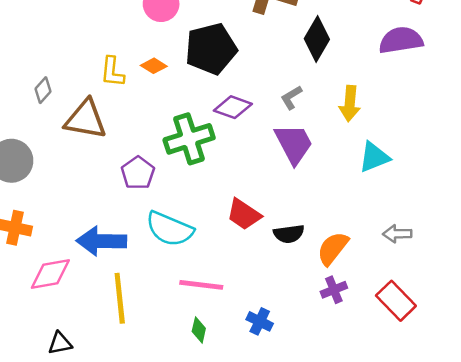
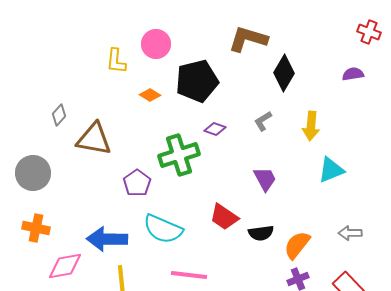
purple semicircle: (401, 40) -> (353, 74), size x0.6
yellow L-shape: (112, 72) -> (116, 61), moved
purple diamond: (233, 107) -> (215, 129), size x0.7
purple trapezoid: (294, 144) -> (265, 179), moved, size x0.7

